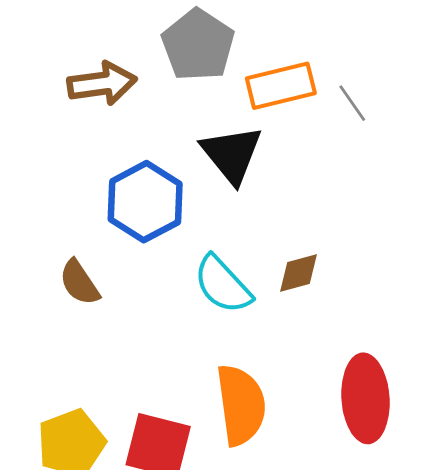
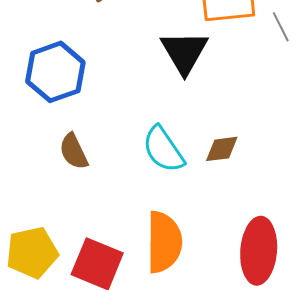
blue hexagon: (145, 202) -> (55, 72), moved
brown semicircle: (79, 283) -> (74, 151), moved

